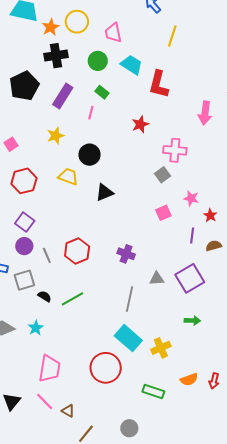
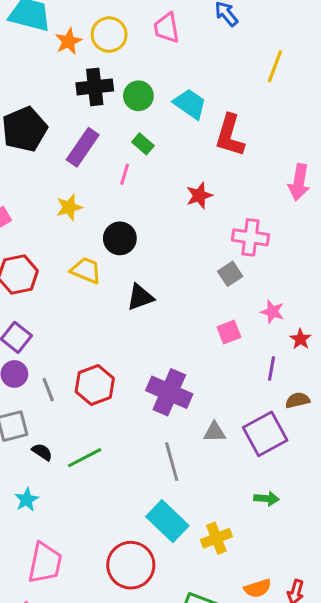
pink trapezoid: (113, 33) -> (167, 28), moved
yellow line: (172, 36) -> (275, 66), moved
black cross: (56, 56) -> (95, 87), moved
brown semicircle: (214, 246) -> (298, 400), moved
purple cross: (126, 254) -> (169, 392), size x1.6
gray line: (130, 299) -> (172, 462), turned -30

